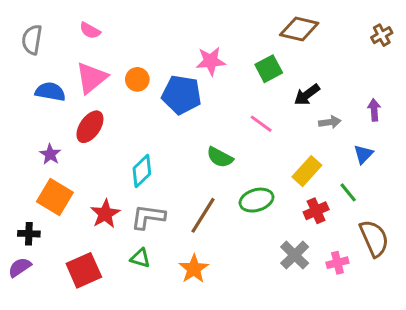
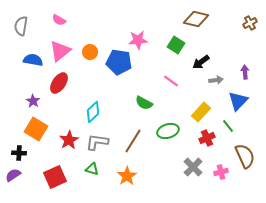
green square: (269, 69) -> (176, 45), turned -30
blue triangle: (363, 154) -> (238, 101), size x1.5

